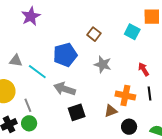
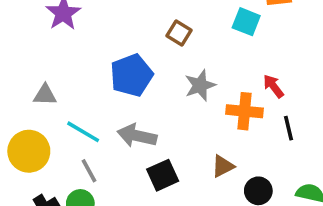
gray star: (103, 64) -> (200, 85), turned -30
cyan line: (37, 72) -> (83, 132), moved
orange cross: (125, 95) -> (244, 111), moved
gray line: (28, 105) -> (89, 171), moved

